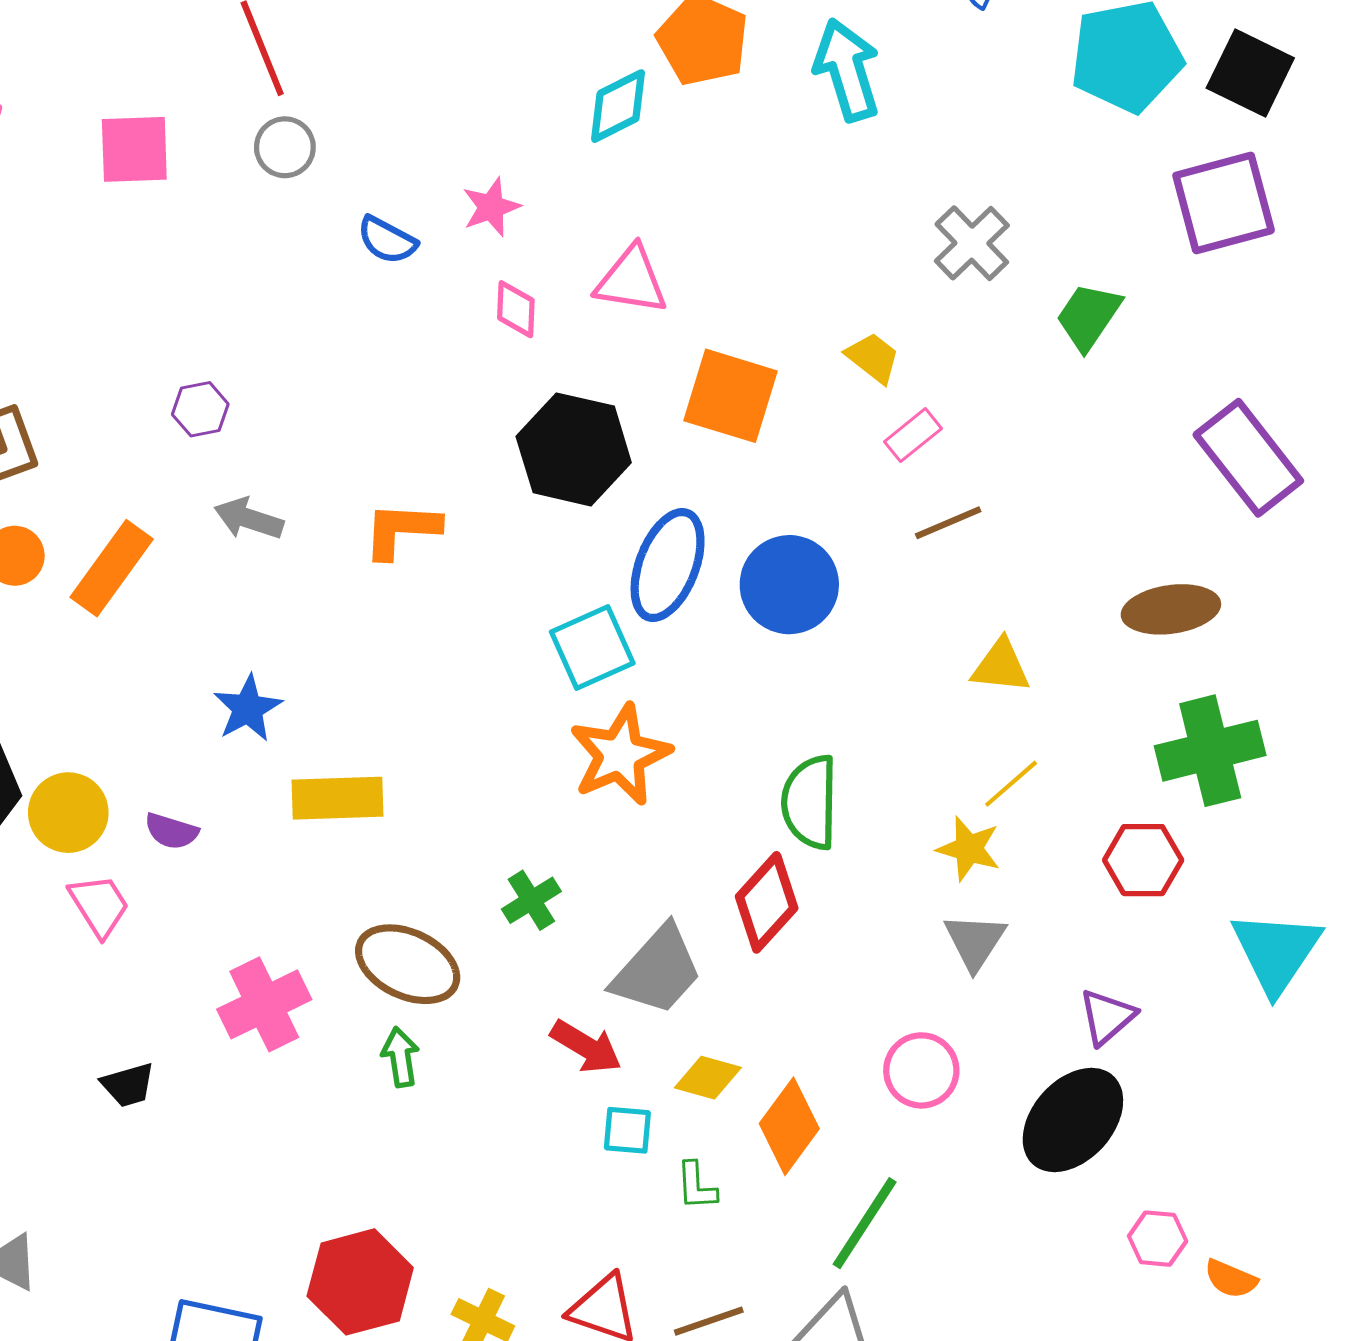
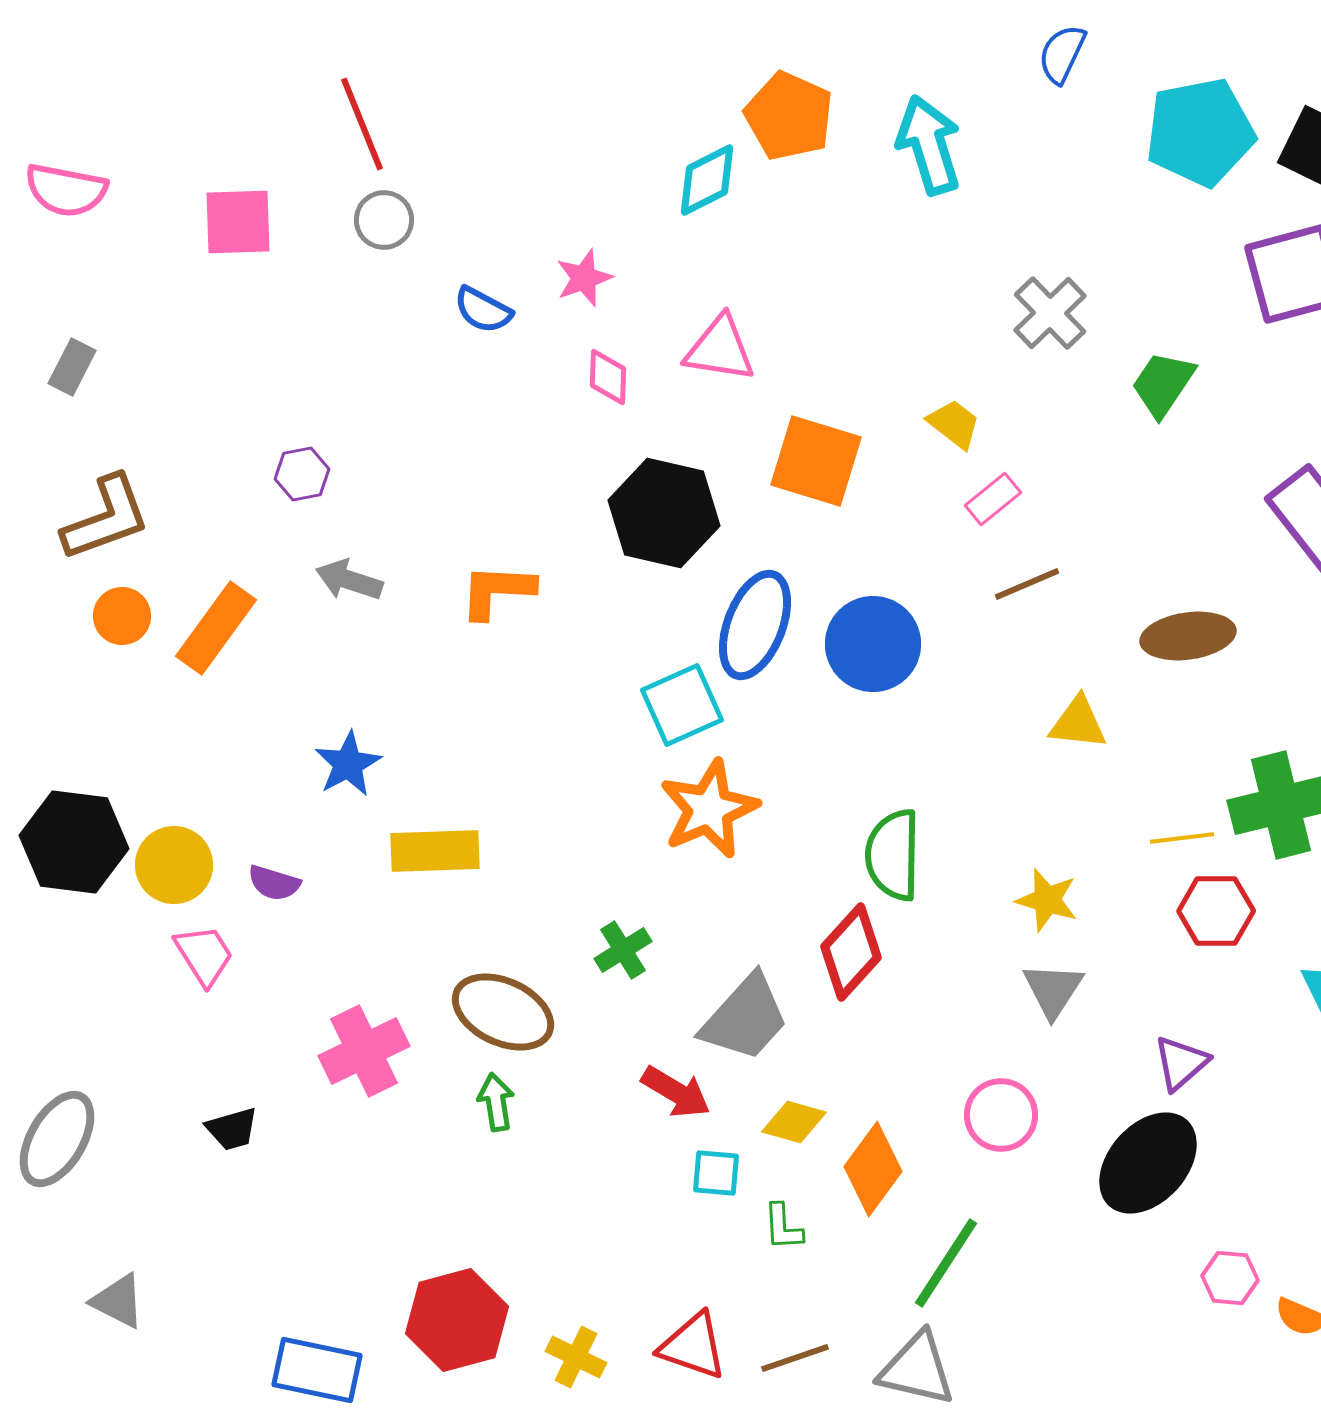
brown ellipse: (1171, 609) -> (1188, 636), moved
yellow line: (1011, 784) -> (1182, 838), moved, turned 34

